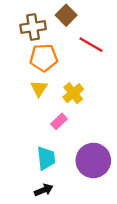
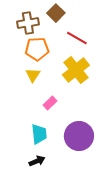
yellow cross: (73, 93) -> (76, 70), moved, size x1.5

